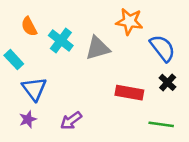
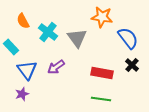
gray triangle: (98, 48) -> (77, 38), turned -50
purple arrow: (71, 121) -> (56, 67), moved
green line: (161, 124) -> (101, 99), moved

